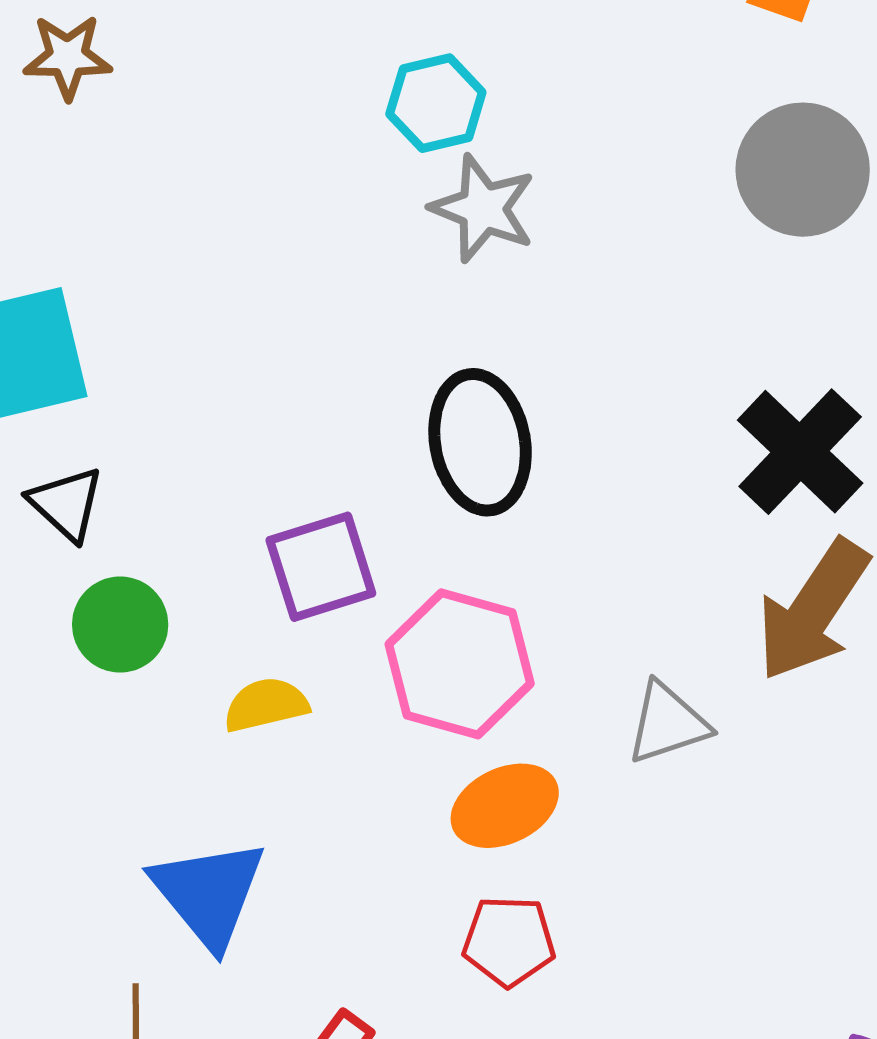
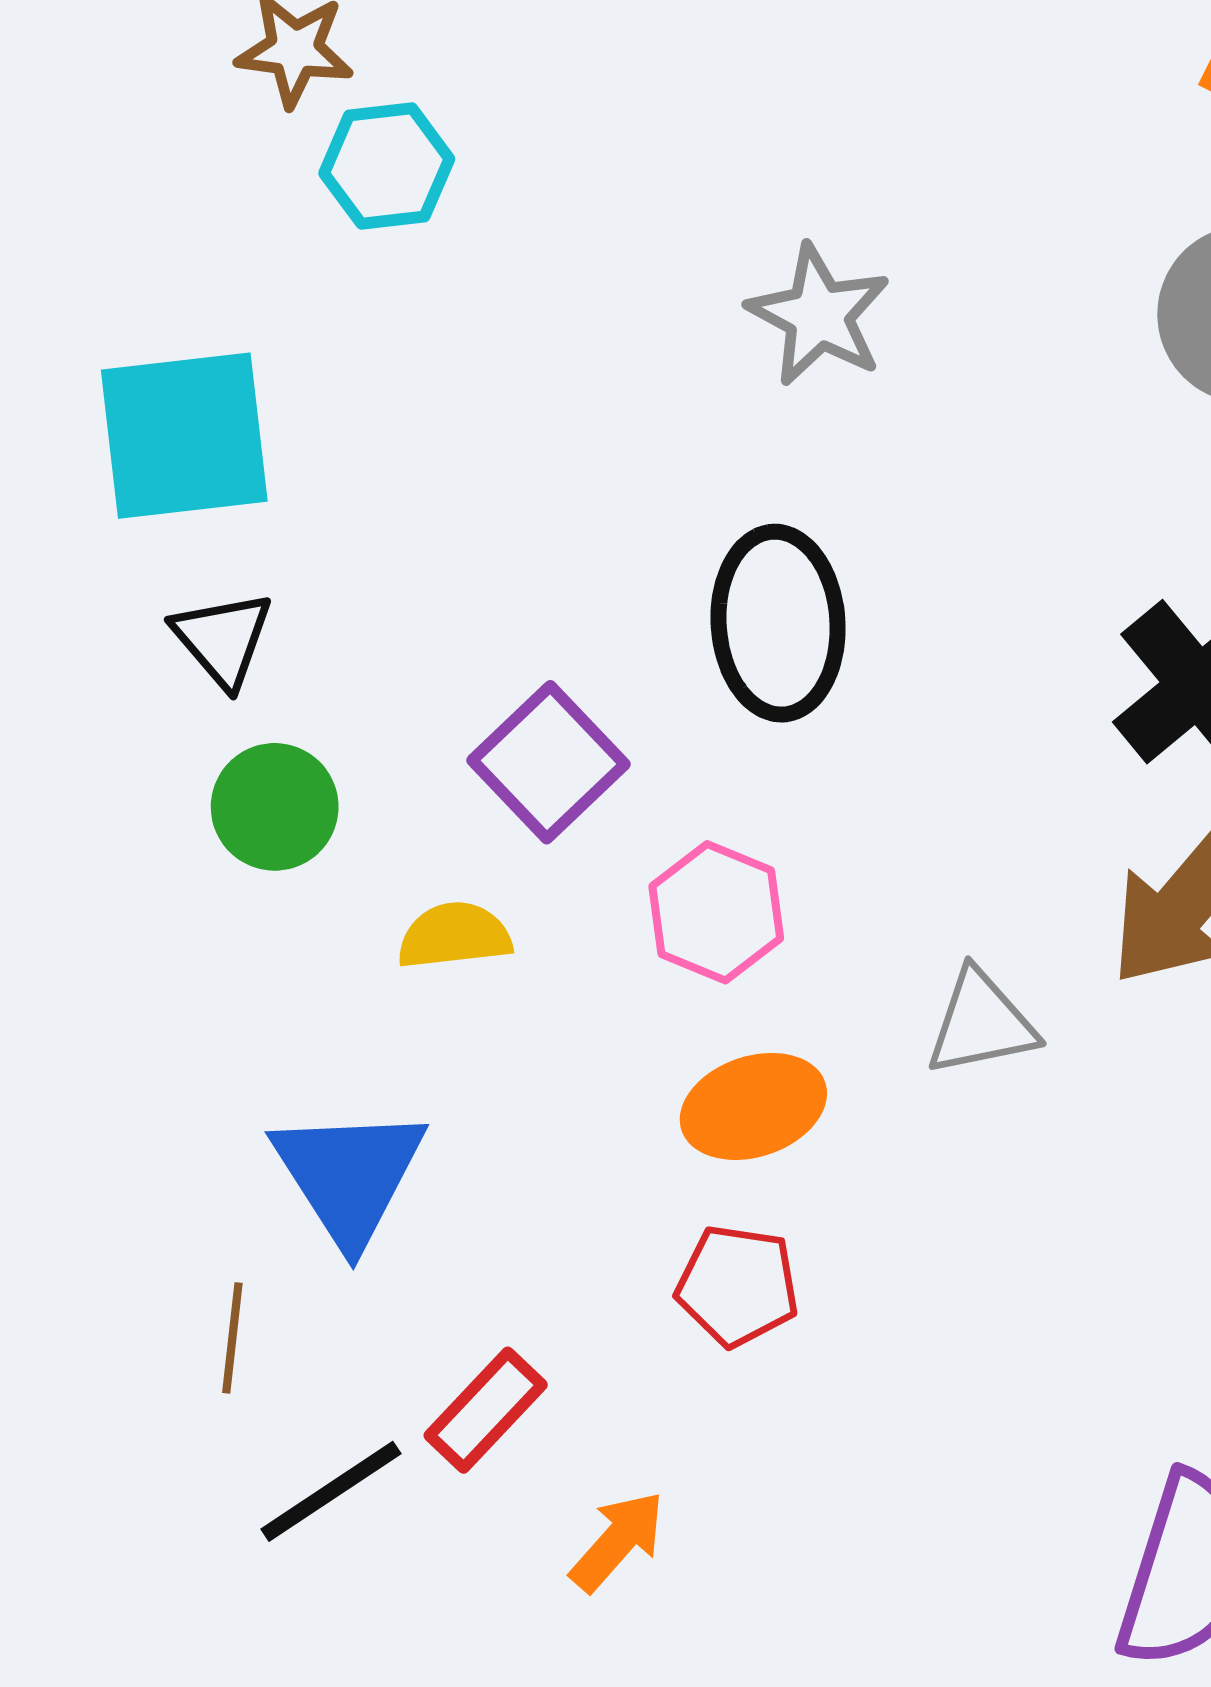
cyan hexagon: (436, 103) -> (387, 166), moved
purple square: (321, 567) -> (549, 762), turned -33
pink hexagon: (460, 664) -> (716, 912), size x0.7

